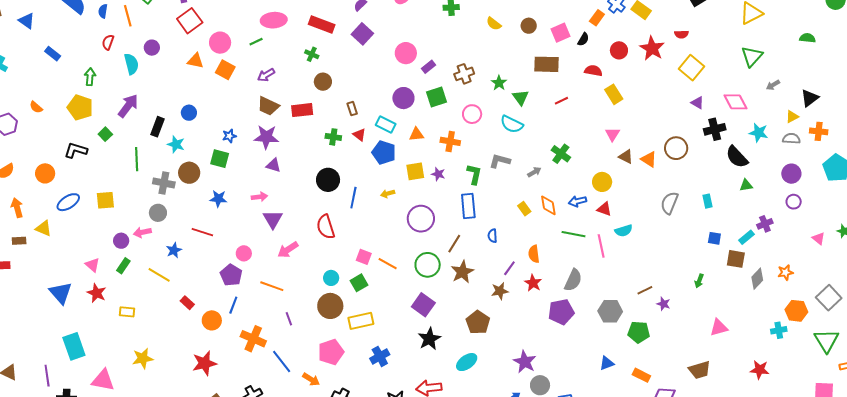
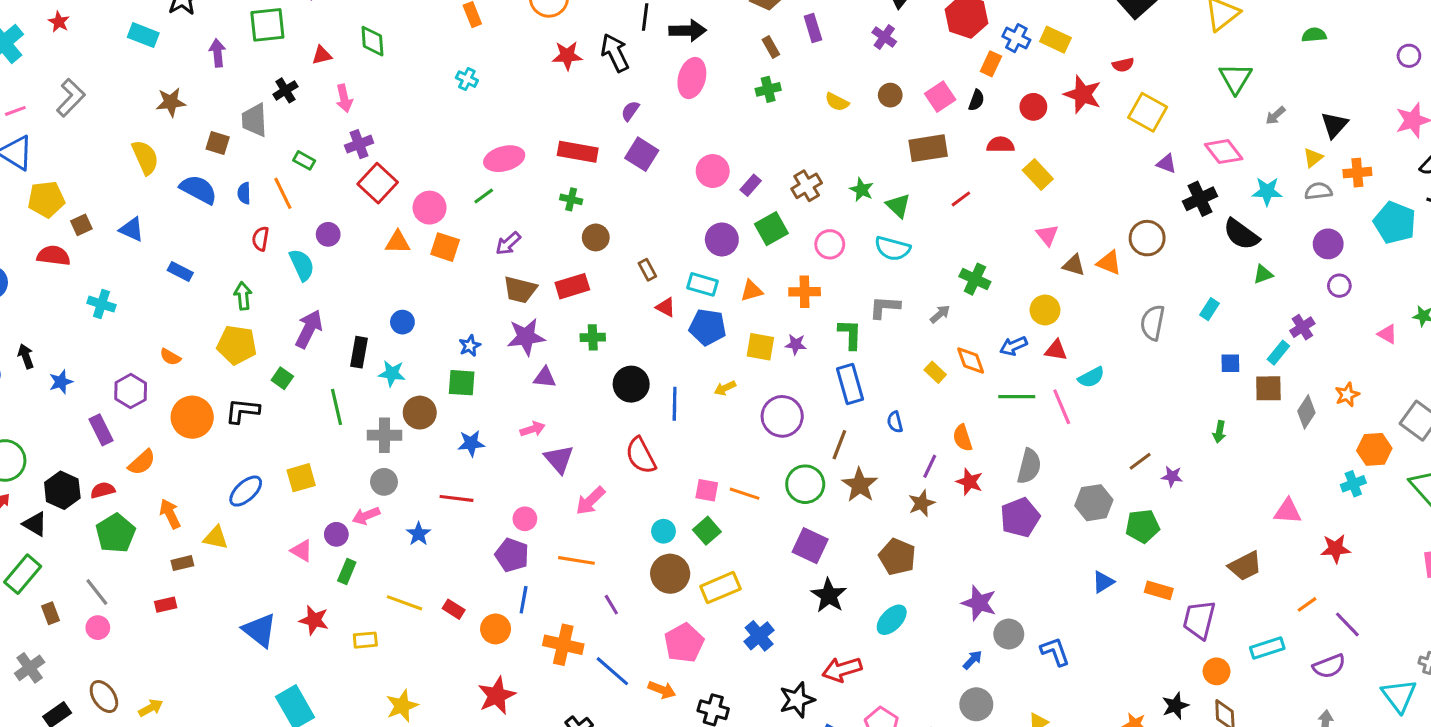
green cross: (333, 137) -> (593, 337), moved
yellow square: (415, 171) -> (760, 347), turned 30
orange circle: (45, 173) -> (192, 417), moved, size x1.4
cyan rectangle: (708, 201) -> (1209, 309), turned 56
pink triangle: (92, 265) -> (302, 551), moved
yellow line: (159, 275) -> (404, 603), moved
pink triangle: (719, 327) -> (1288, 511), moved, turned 30

